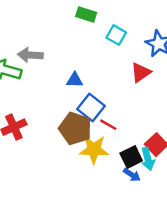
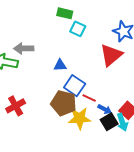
cyan square: (116, 35) -> (78, 29), moved
red triangle: (141, 72) -> (111, 55), size x1.4
blue arrow: (132, 175) -> (105, 109), moved

